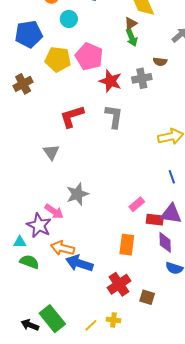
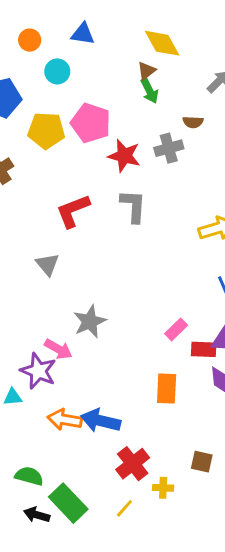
orange arrow: (62, 248) -> (65, 420), moved
green semicircle: (29, 262) -> (29, 476), moved
red cross: (119, 284) -> (133, 464), moved
yellow cross: (113, 320) -> (163, 488), moved

